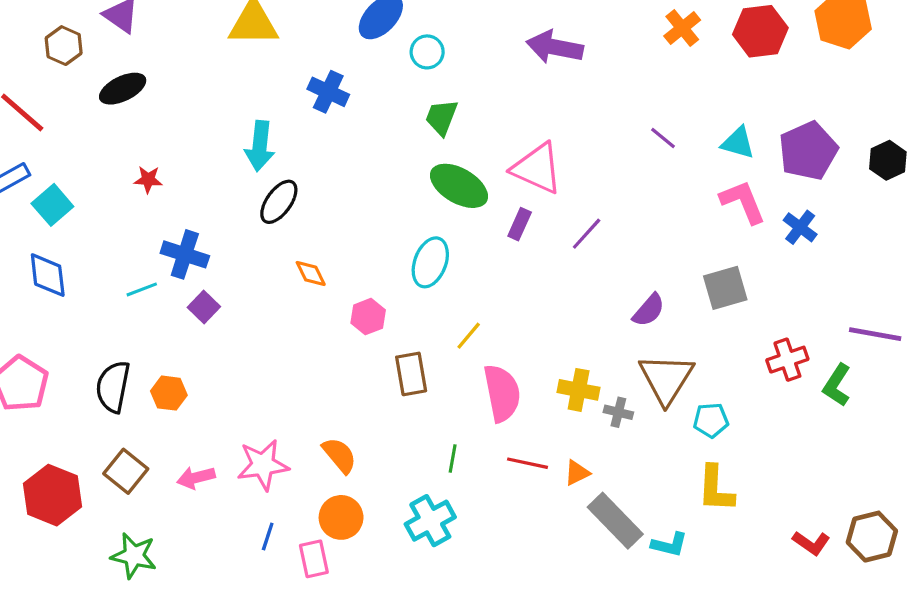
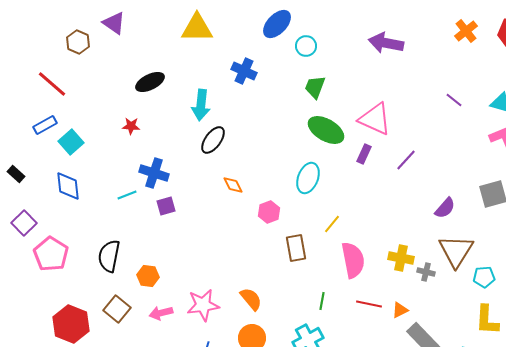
black ellipse: (123, 89) -> (150, 82), moved
purple square: (204, 307) -> (166, 206), turned 30
orange hexagon: (169, 393) -> (148, 276), moved

